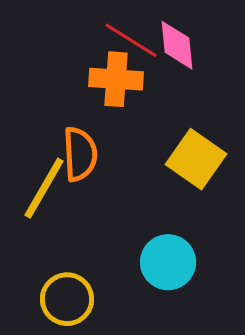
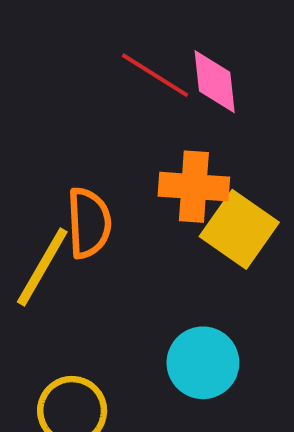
orange cross: (116, 79) -> (194, 187), moved

